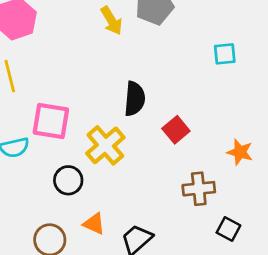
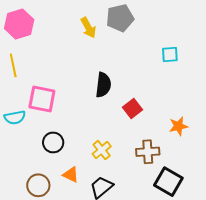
yellow cross: (105, 145) -> (102, 150), moved, size x0.7
orange star: (240, 152) -> (178, 126), turned -30
black square: (228, 229) -> (168, 182), size x1.6

